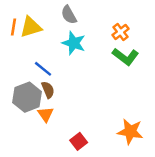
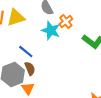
orange cross: (120, 32) -> (66, 22), moved

